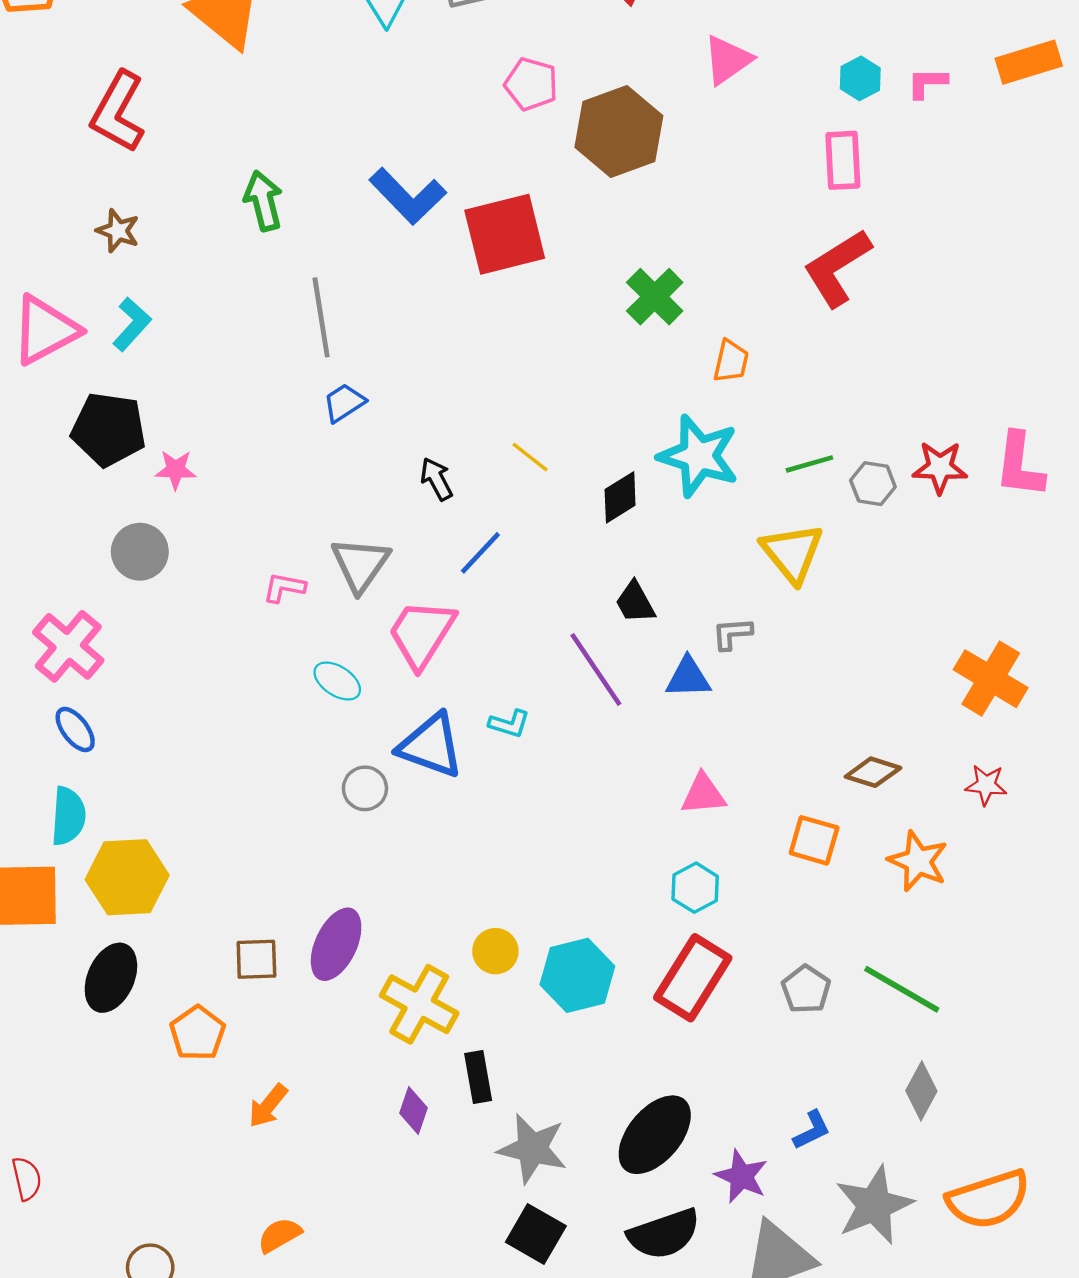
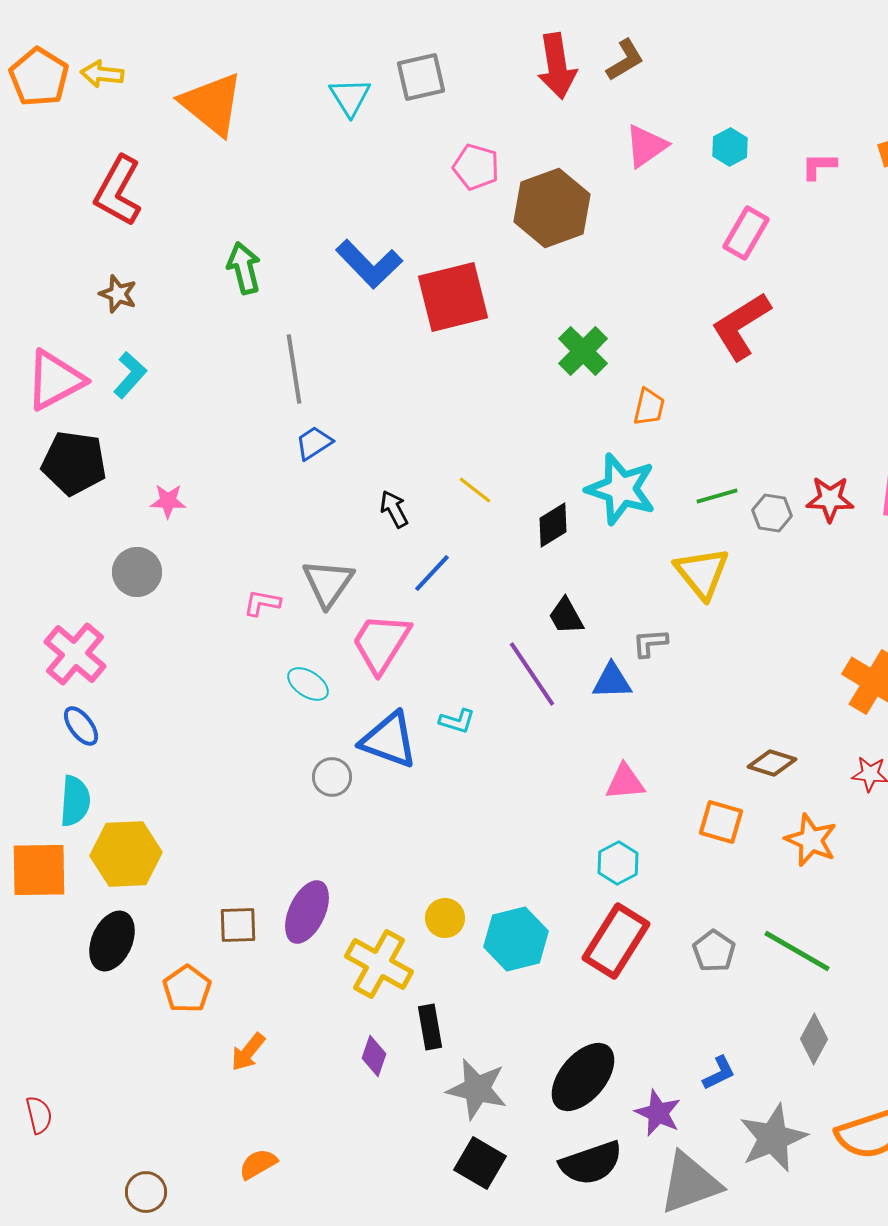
cyan hexagon: (860, 78) -> (730, 147), moved
pink rectangle: (843, 160) -> (746, 233), turned 33
black pentagon: (109, 429) -> (74, 463), moved

